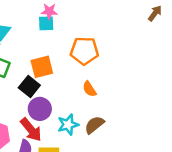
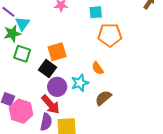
cyan square: (46, 23) -> (96, 12), moved
orange pentagon: (84, 51) -> (110, 35), moved
cyan star: (68, 125) -> (80, 83), moved

